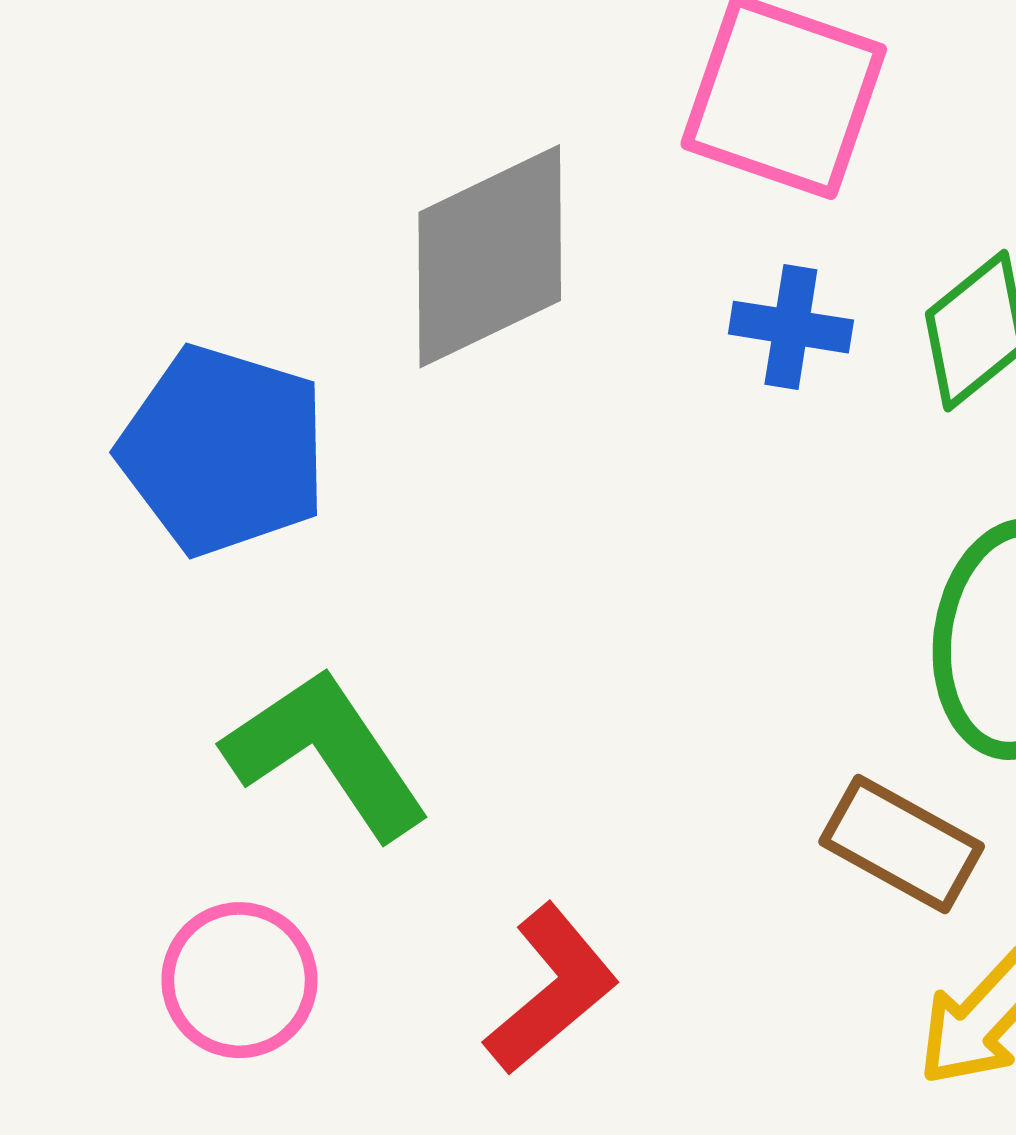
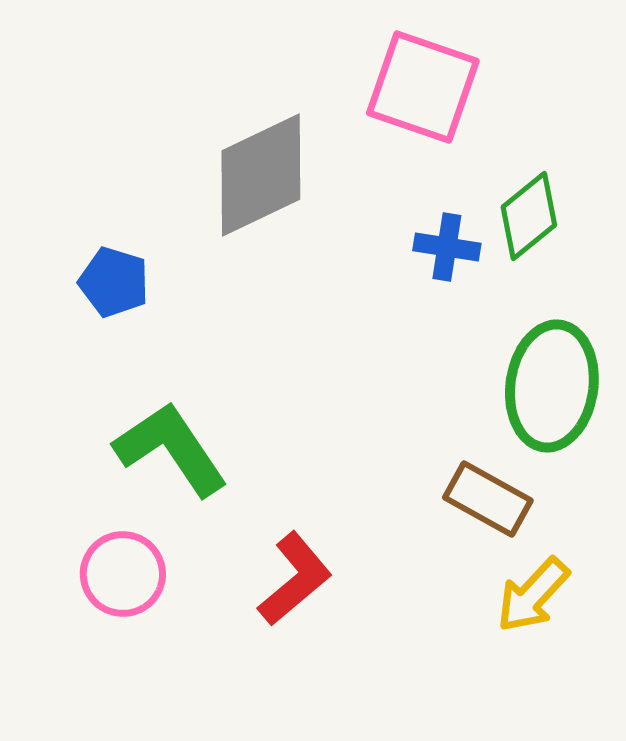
blue cross: (791, 327) -> (447, 247), moved
blue pentagon: (223, 450) -> (114, 282), size x0.6

